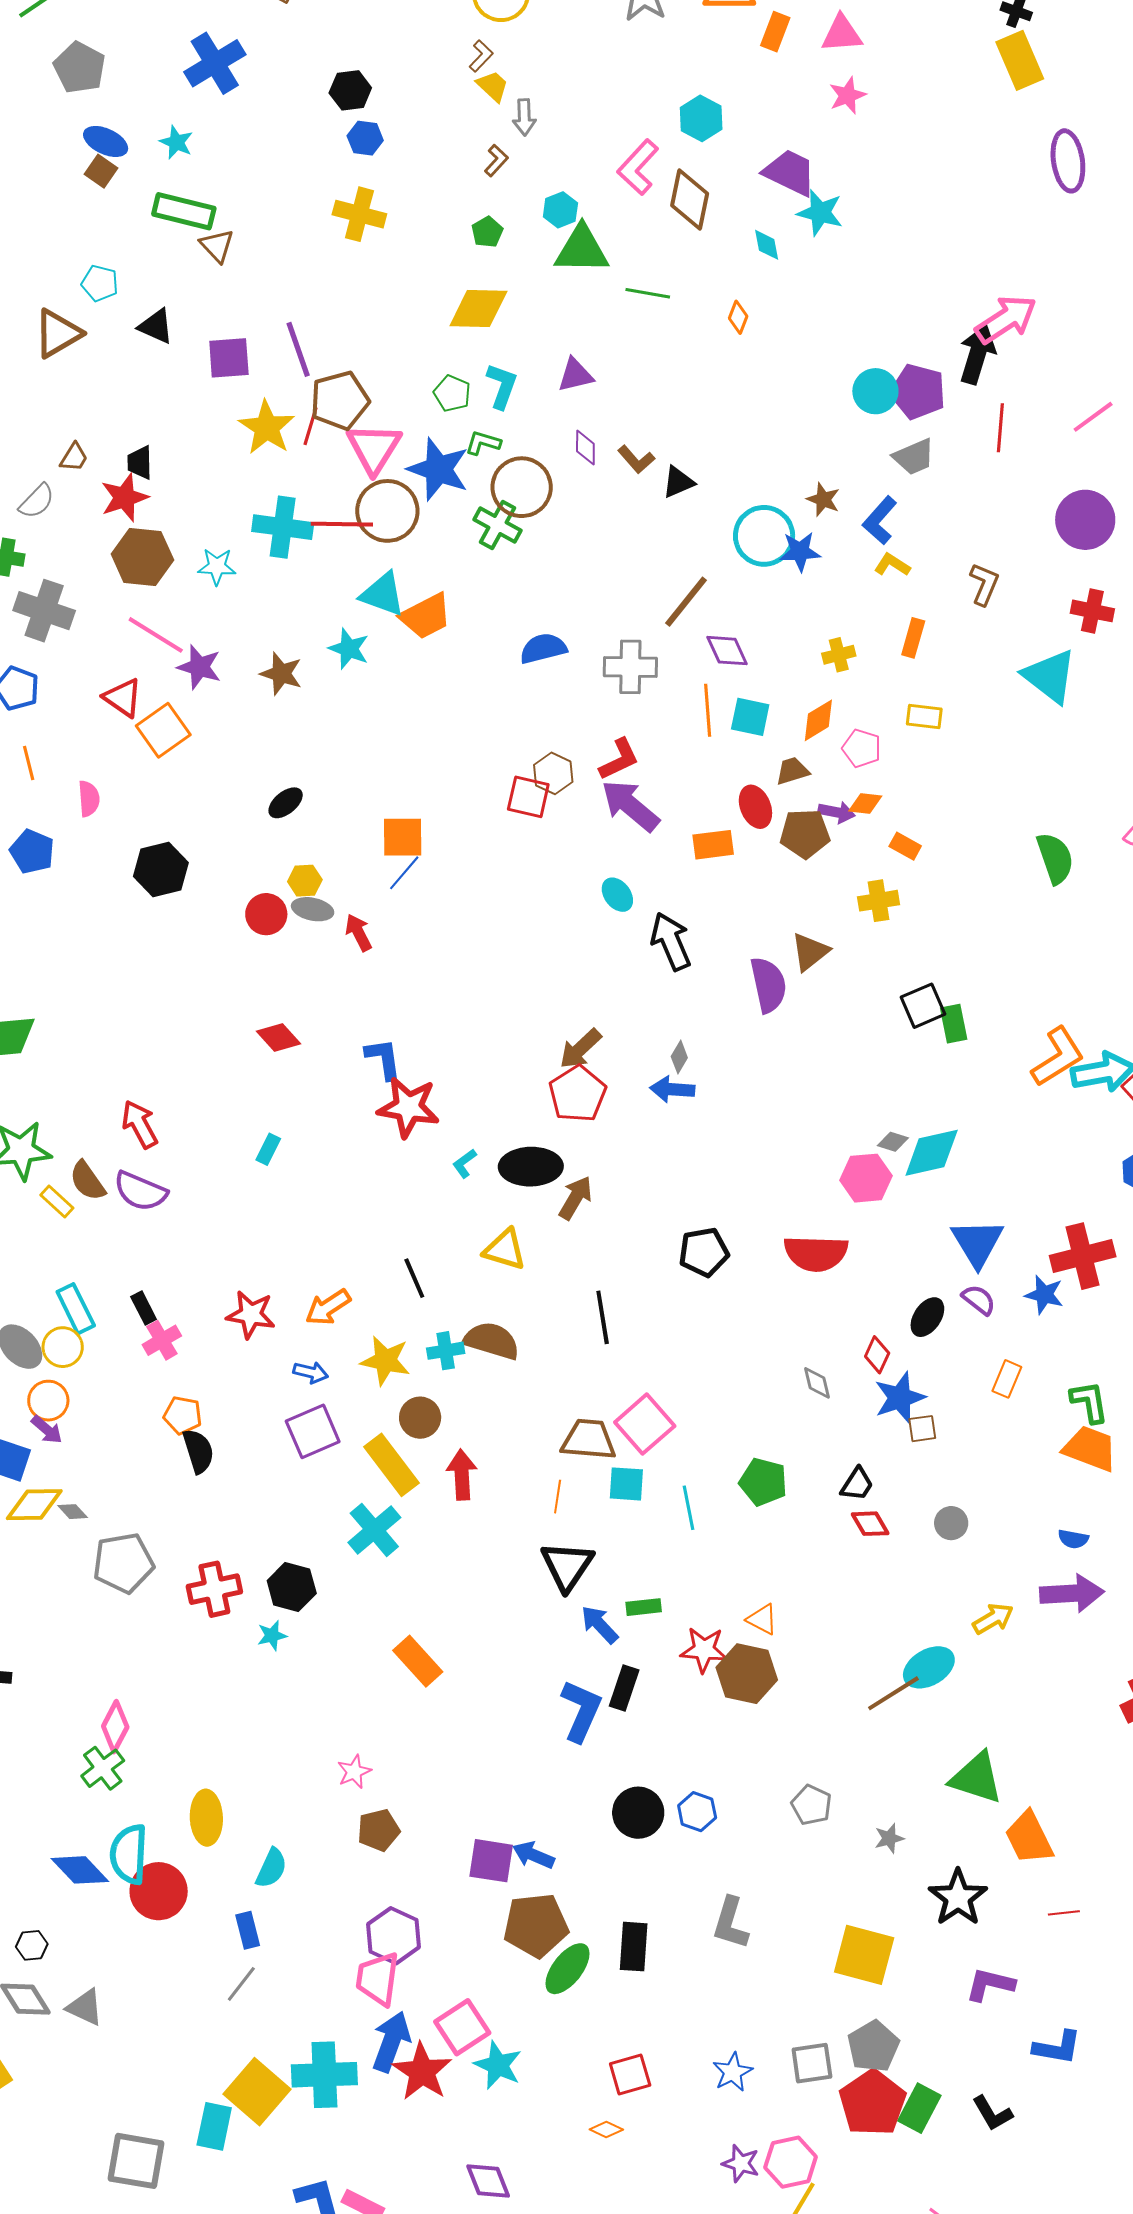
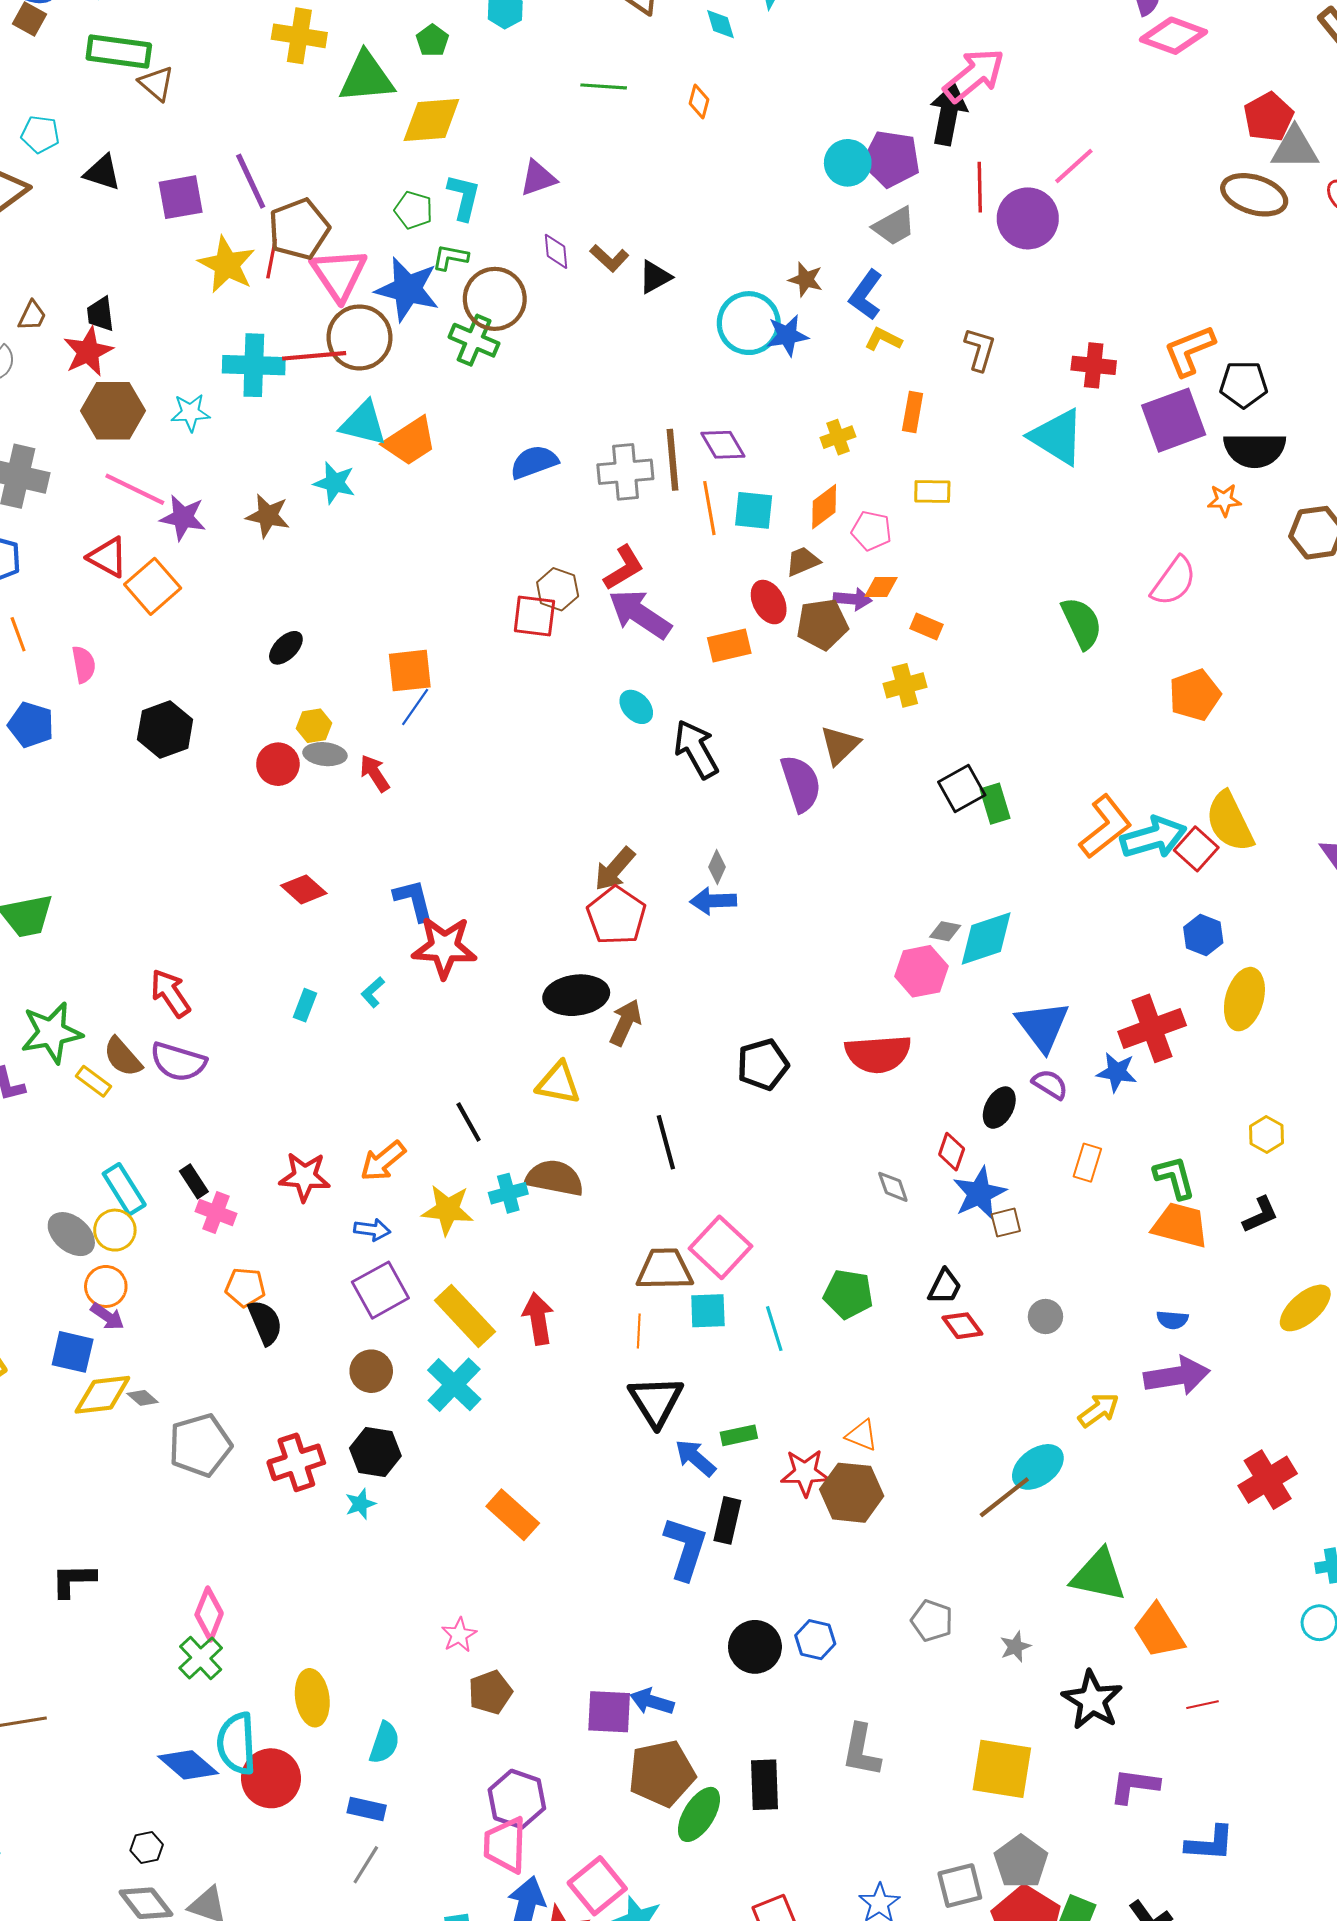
green triangle: (582, 250) -> (366, 77), moved
purple circle: (1085, 520) -> (1028, 218), moved
brown line: (686, 602) -> (673, 460), moved, turned -38
cyan L-shape: (464, 1163) -> (373, 992), moved
pink cross: (162, 1340) -> (216, 1212), turned -33
brown circle: (420, 1418) -> (371, 1371), moved
blue rectangle: (248, 1930) -> (367, 1809), turned -57

